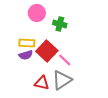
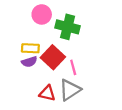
green cross: (60, 24) -> (68, 27), size x1.5
pink line: (65, 60) -> (73, 67), turned 32

